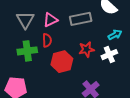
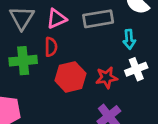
cyan arrow: (115, 35) -> (129, 39), moved, turned 112
red star: (87, 49) -> (107, 78), moved

